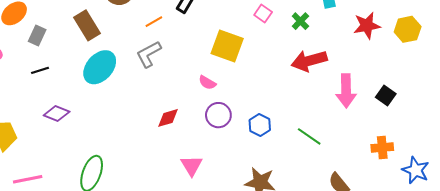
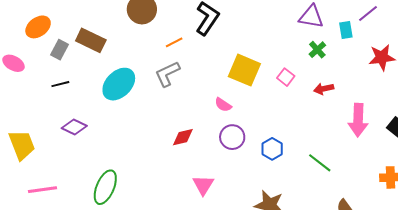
pink square: (263, 14) -> (286, 77), moved
brown rectangle: (87, 25) -> (91, 40), moved, turned -36
red arrow: (309, 61) -> (324, 89), size x0.6

